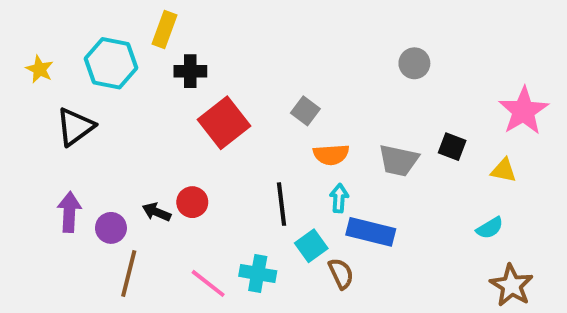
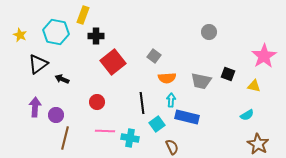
black arrow: (157, 212) -> (62, 79), moved
brown semicircle: (341, 274) -> (172, 147), moved
pink line: (208, 283) -> (105, 131), moved, turned -36

